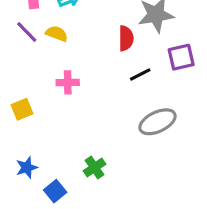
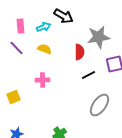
yellow semicircle: (57, 34) -> (45, 49), moved
gray ellipse: (158, 122) -> (100, 105), turned -30

